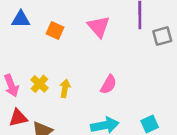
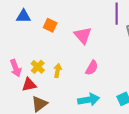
pink triangle: (99, 27) -> (83, 35), moved
red triangle: (18, 118) -> (29, 85), moved

